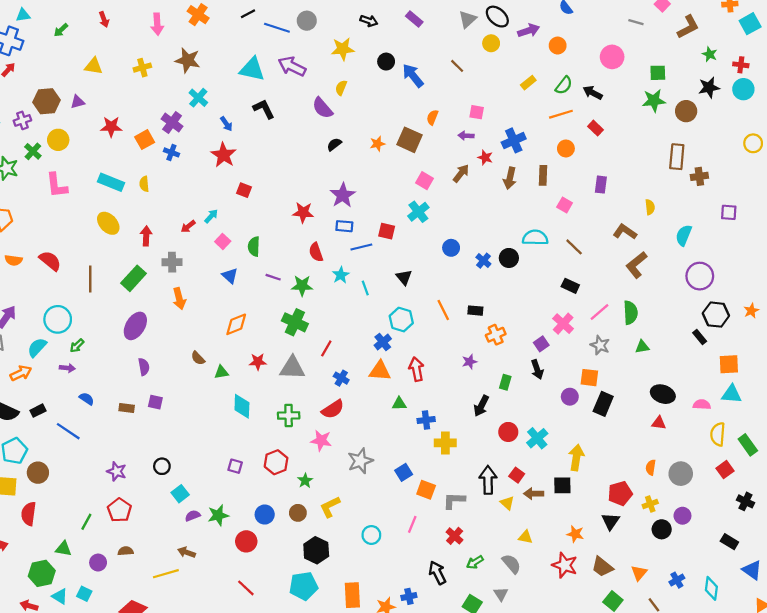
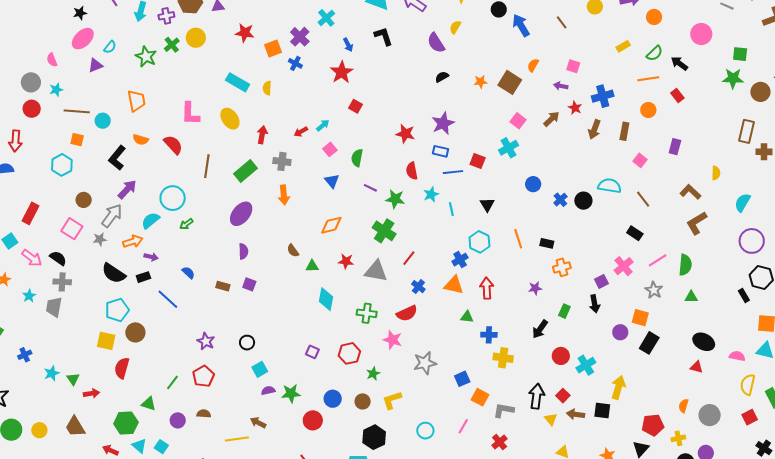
pink L-shape: (57, 185) -> (190, 114), moved
purple arrow: (67, 368) -> (151, 257), moved

